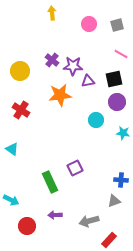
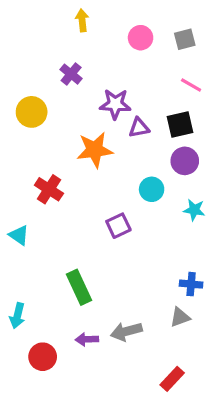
purple cross: (52, 60) -> (71, 74), moved
red cross: (21, 110) -> (49, 189), moved
purple square: (75, 168) -> (118, 226), moved
cyan arrow: (11, 200) -> (17, 316), turned 77
gray arrow: (89, 221) -> (126, 331), moved

